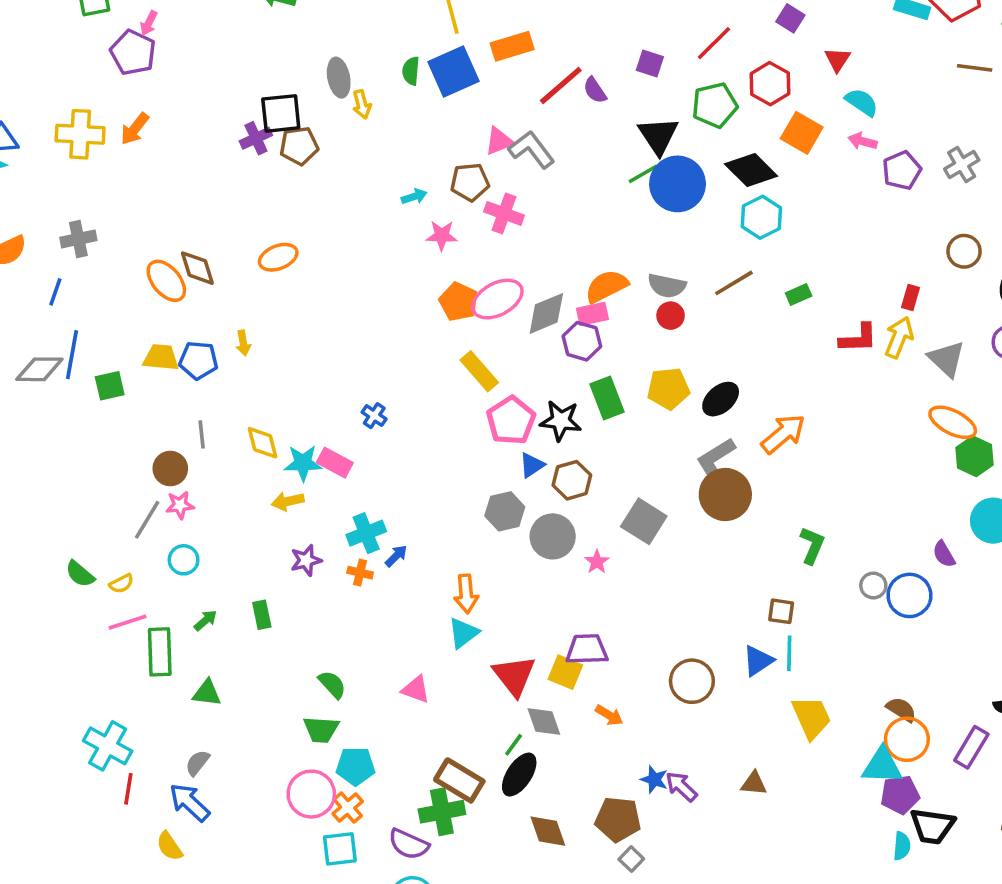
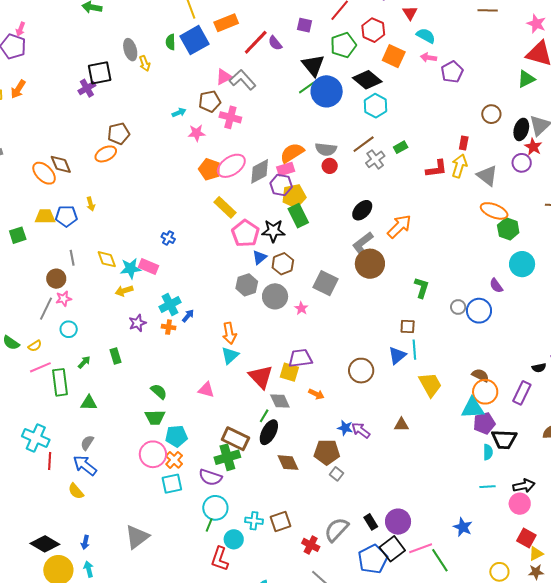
brown pentagon: (299, 146) -> (119, 134), moved
gray cross: (962, 165) -> (375, 159), moved
yellow pentagon: (668, 388) -> (294, 196), moved

